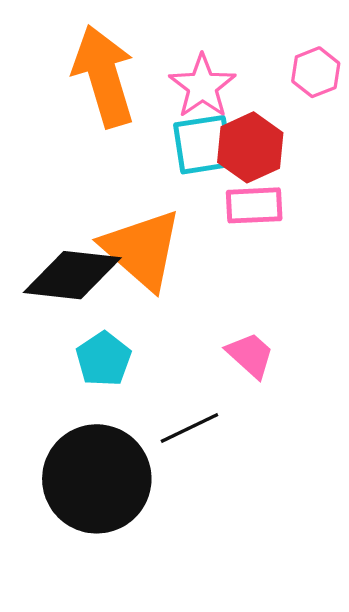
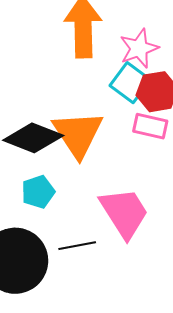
cyan square: (203, 145) -> (130, 83), turned 30
pink trapezoid: (250, 355) -> (124, 213), size x1.8

